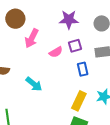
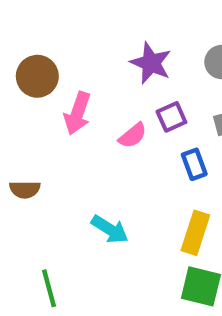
purple star: (69, 20) -> (151, 63), turned 30
cyan arrow: (34, 84) -> (110, 229), moved

